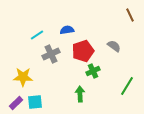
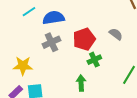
blue semicircle: (67, 30) -> (53, 18), moved, size x1.5
cyan line: (37, 35) -> (29, 12), moved

